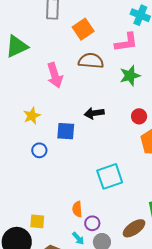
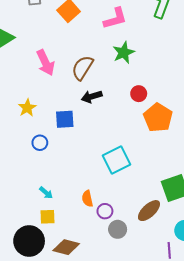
brown semicircle: (91, 61) -> (83, 68), moved, turned -55
cyan arrow: (78, 238) -> (46, 193), moved

